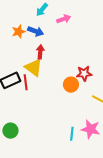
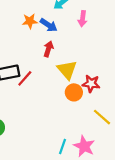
pink arrow: (64, 19) -> (82, 19), turned 104
yellow triangle: (33, 68) -> (67, 70), moved
red line: (26, 82) -> (25, 78), turned 35

